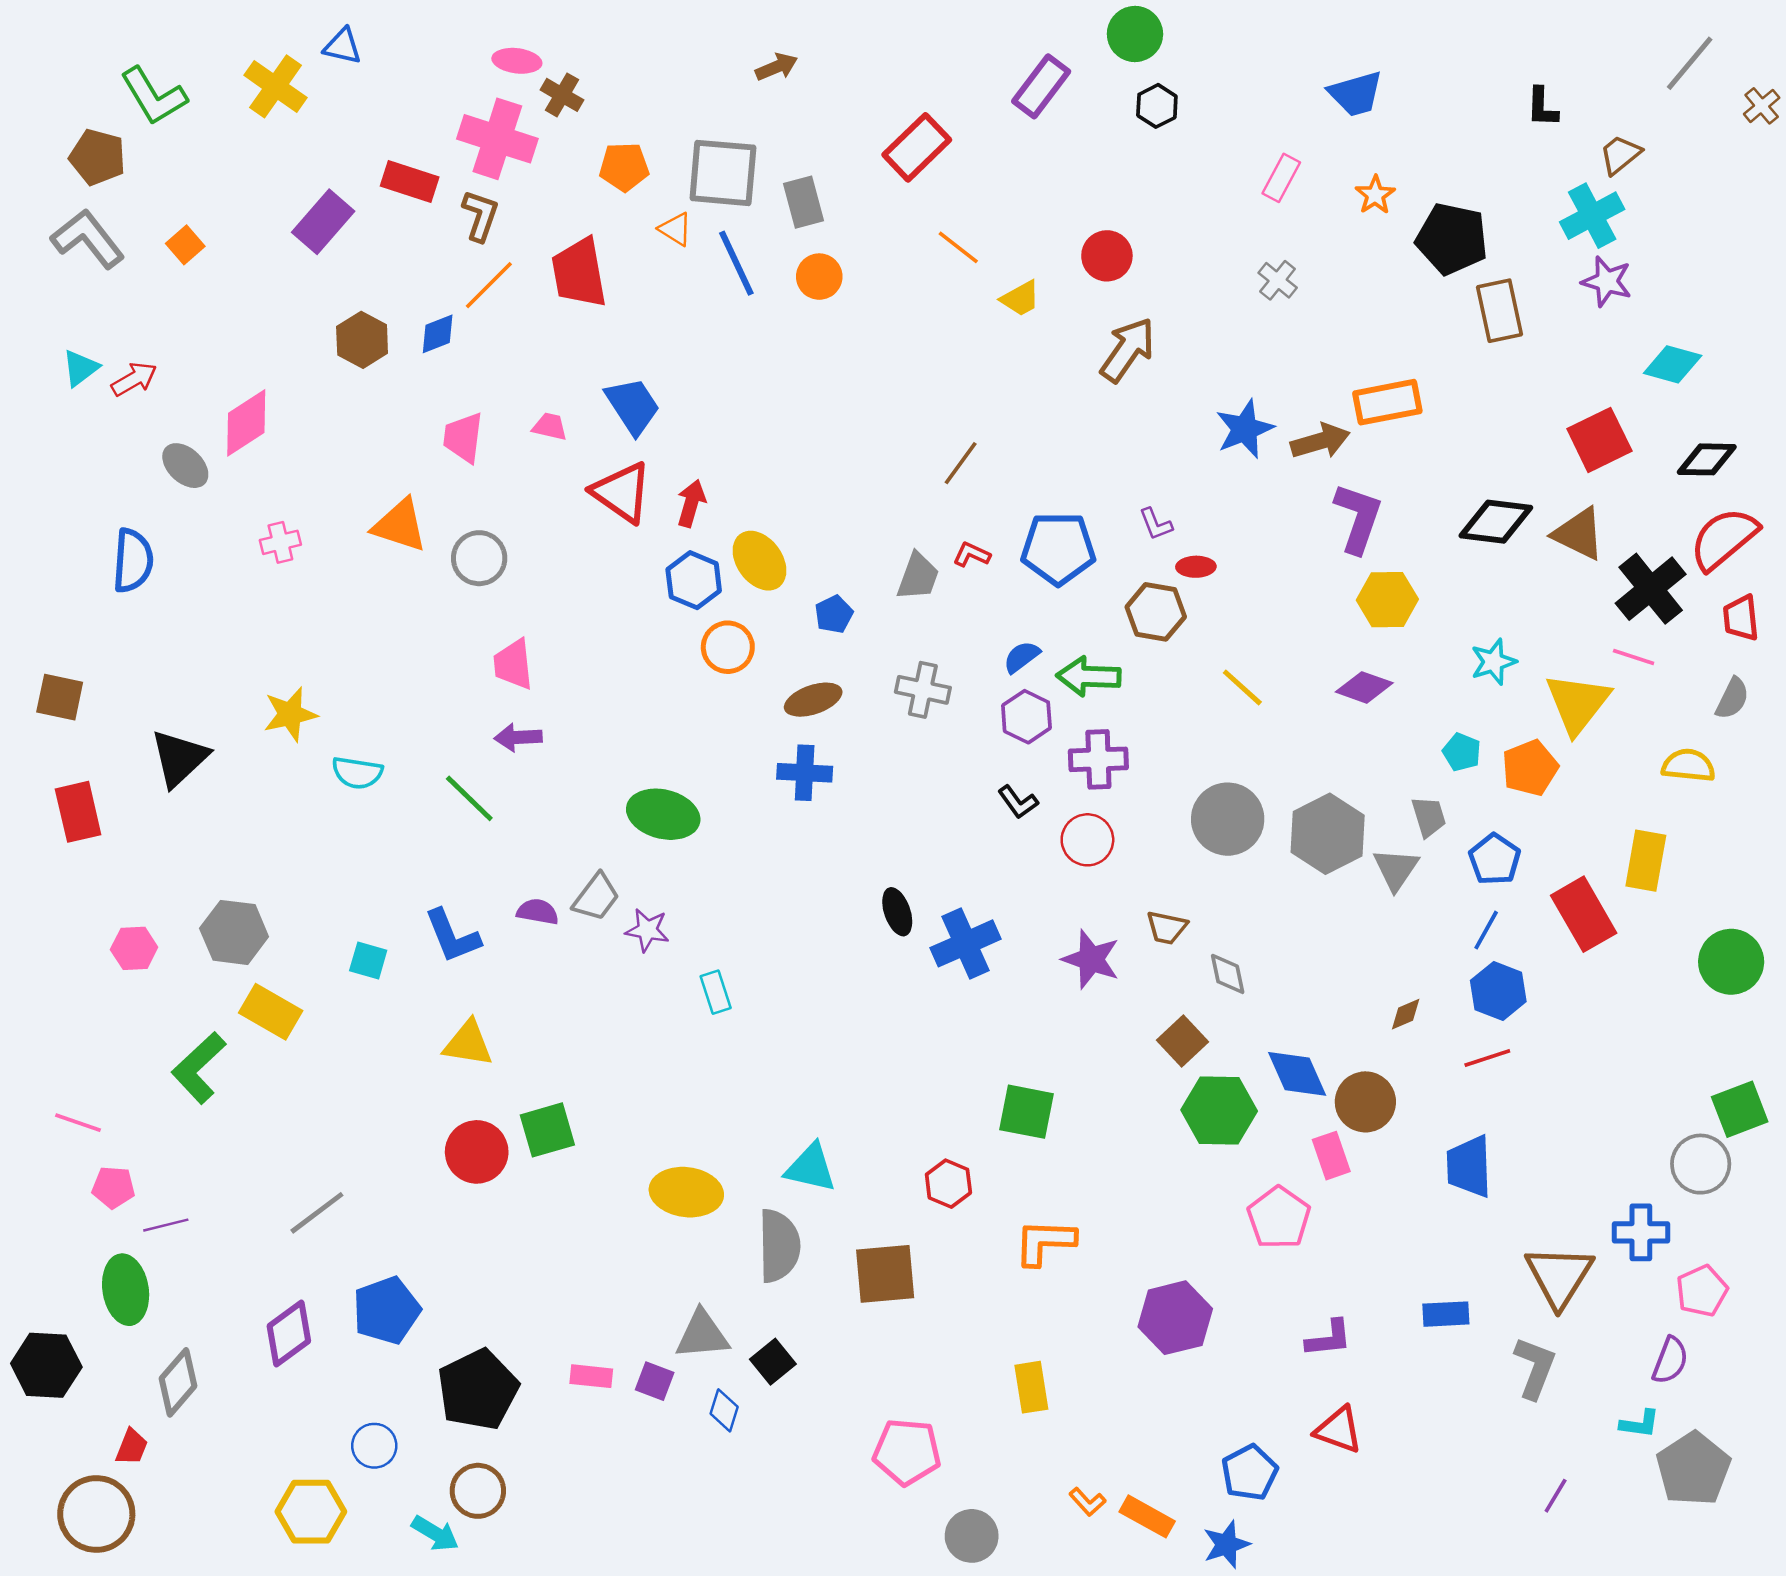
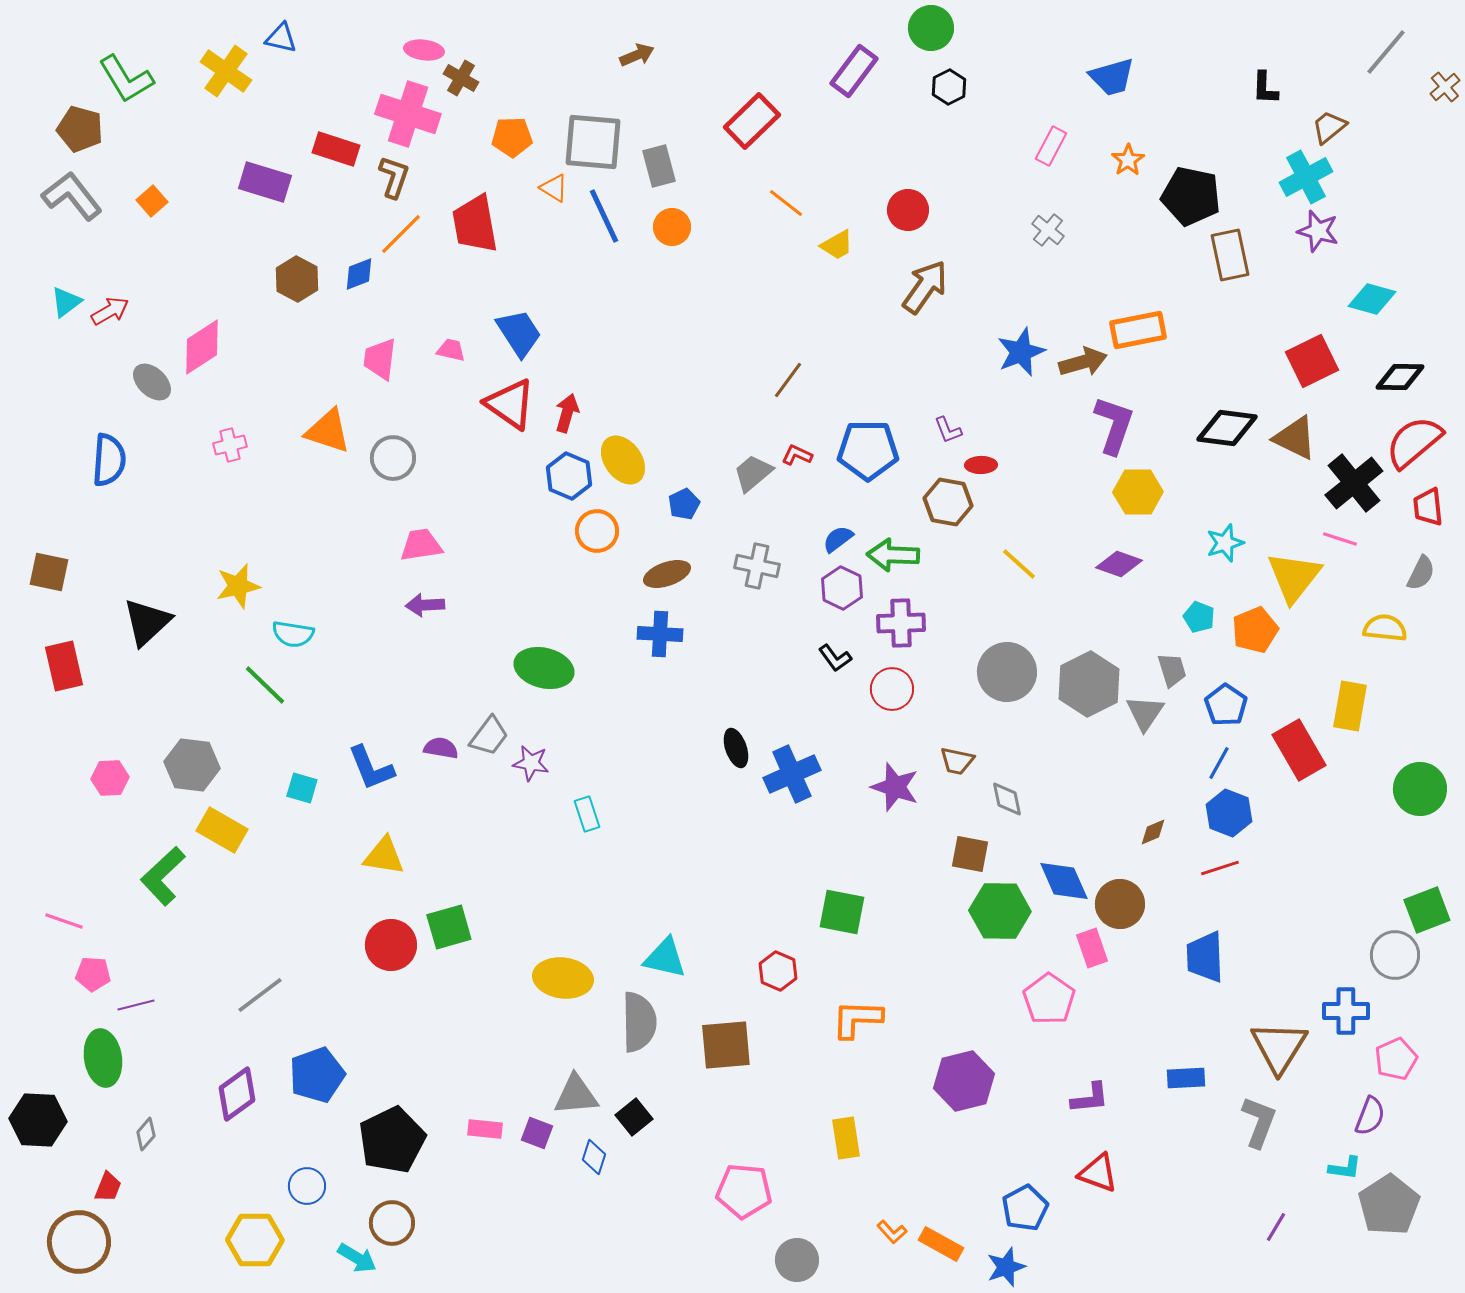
purple rectangle: (323, 222) -> (265, 182), turned 66
gray trapezoid: (918, 576) -> (753, 473), turned -150
pink trapezoid: (513, 664) -> (421, 545), turned 87
green line: (469, 798) -> (265, 685), moved
brown square: (1183, 1041) -> (970, 854), turned -36
gray diamond: (178, 1382) -> (146, 1134), size x0.6

